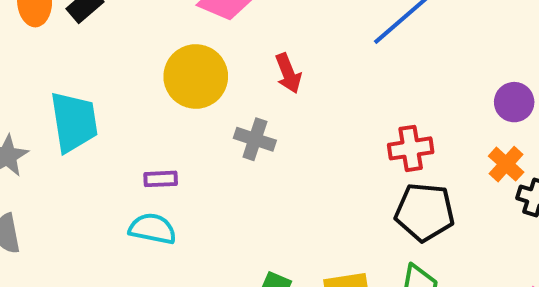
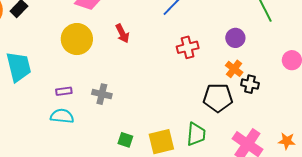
gray cross: (255, 139) -> (102, 94), moved
red cross: (411, 148) -> (188, 47), moved
black pentagon: (425, 212) -> (218, 98), moved

